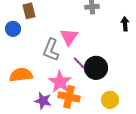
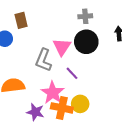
black circle: (96, 68) -> (86, 42), moved
yellow circle: (110, 100) -> (80, 104), moved

